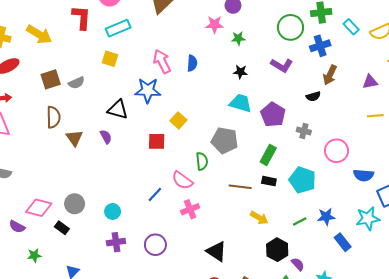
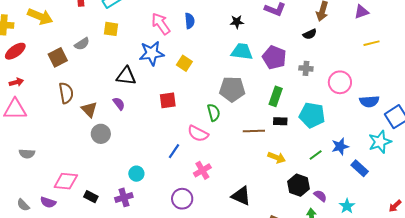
gray semicircle: (76, 83) -> (82, 44), moved
yellow square: (178, 120) -> (184, 63), moved
gray circle: (75, 204) -> (101, 134), moved
pink cross: (190, 209) -> (202, 170), moved
purple cross: (116, 242) -> (124, 197), moved

